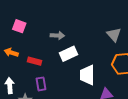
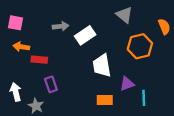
orange arrow: (11, 53) -> (21, 47), moved
white rectangle: (69, 54) -> (85, 35), moved

